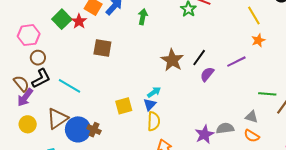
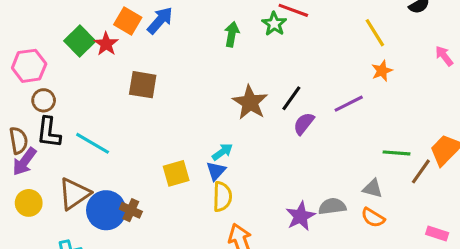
green arrow: (143, 17) -> (232, 34), moved
black L-shape: (41, 78) -> (49, 132), turned 125
brown semicircle: (21, 84) -> (18, 140), turned 30

